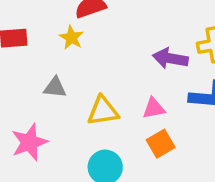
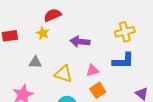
purple arrow: (170, 58) -> (80, 42), moved
yellow triangle: (103, 111) -> (64, 74), turned 30

